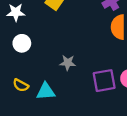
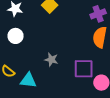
purple square: (104, 81) -> (84, 69), moved

